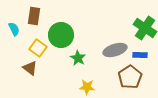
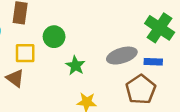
green circle: (61, 35) -> (54, 37), size x0.7
yellow square: (38, 48) -> (25, 53), turned -36

